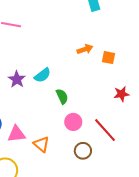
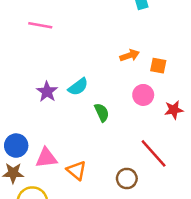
pink circle: (73, 122) -> (143, 95), moved

